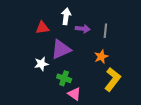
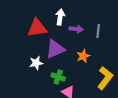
red triangle: (42, 28) -> (37, 28), size x1.5
orange star: (101, 57) -> (83, 56), moved

